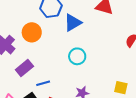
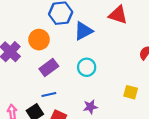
purple rectangle: (24, 68) -> (49, 68), moved
yellow square: (121, 88) -> (131, 92), moved

